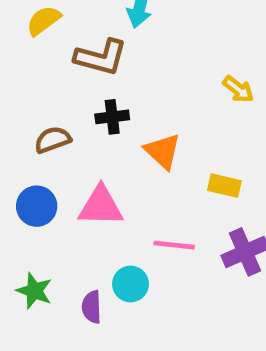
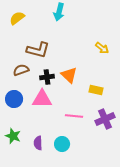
brown L-shape: (101, 57) -> (38, 50), moved
black cross: (112, 117) -> (47, 77), moved
cyan circle: (131, 284) -> (62, 144), moved

